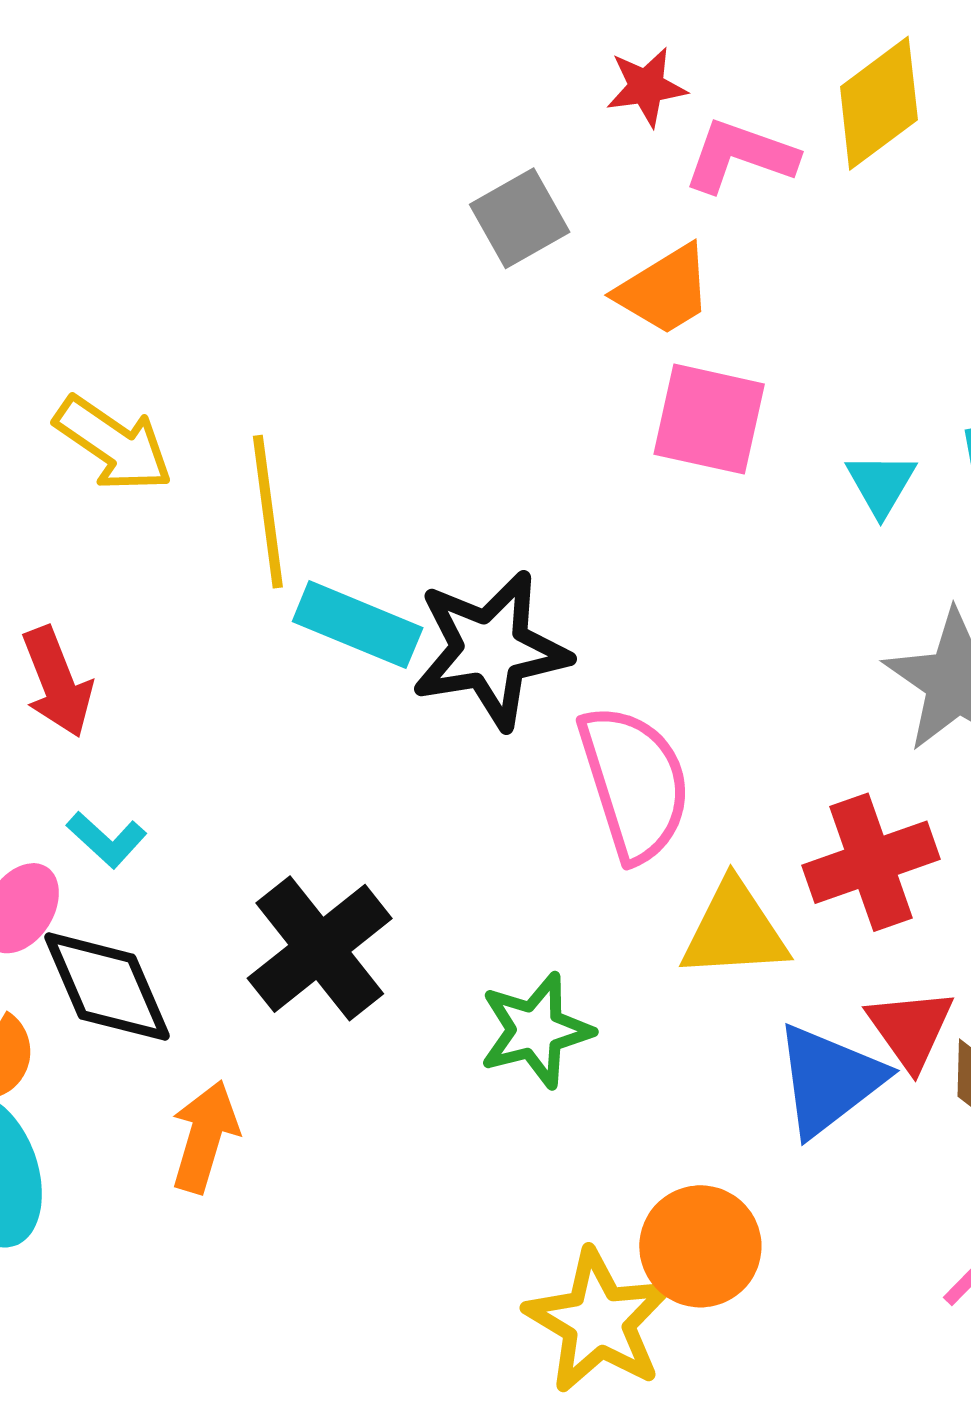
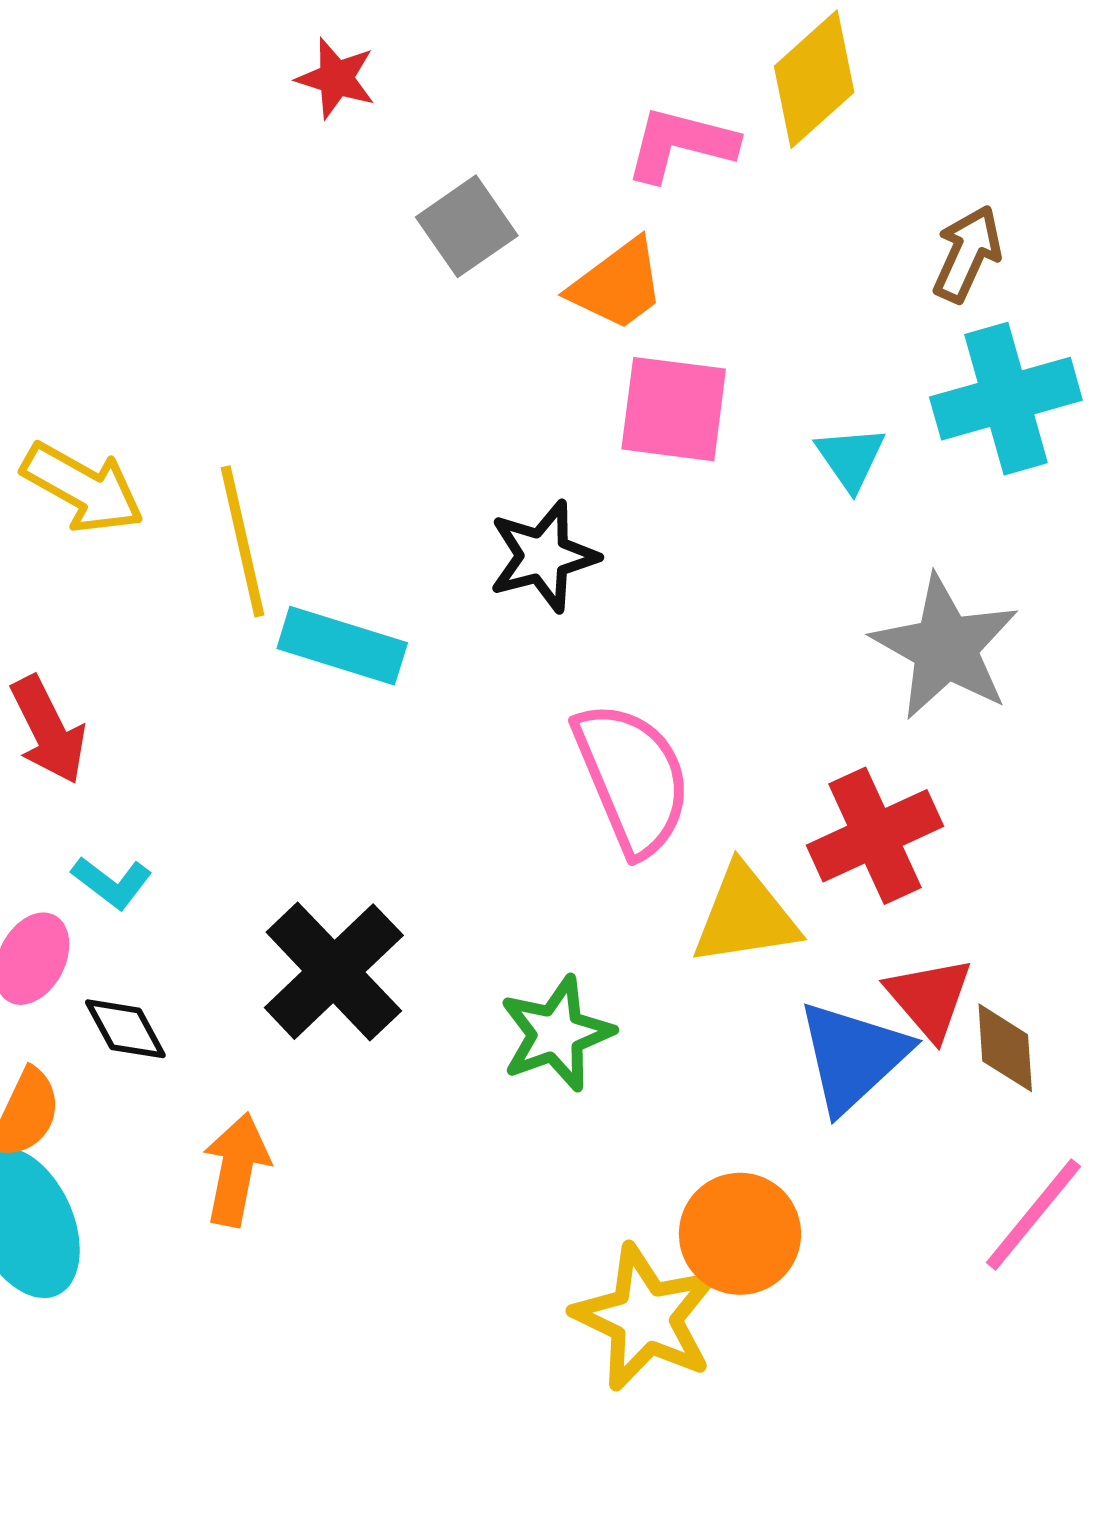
red star: (646, 87) -> (336, 78), moved, turned 30
black star: (491, 650) -> (543, 556), moved, size x0.7
black diamond: (107, 987) -> (125, 1029), size x0.6

